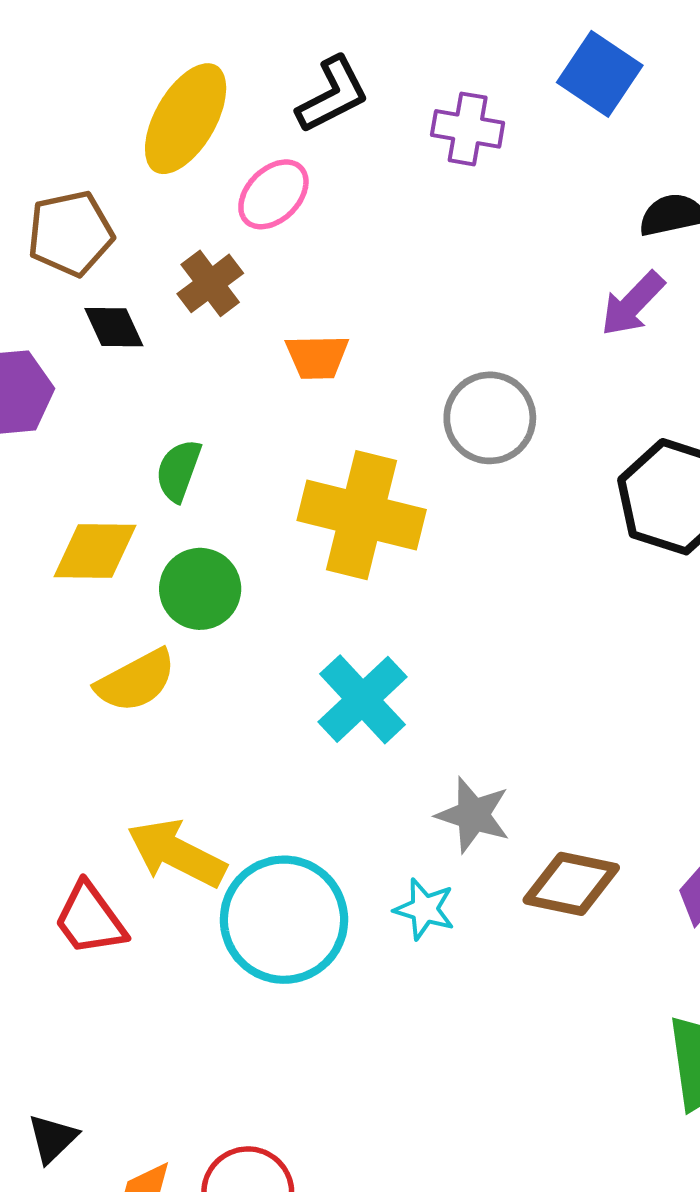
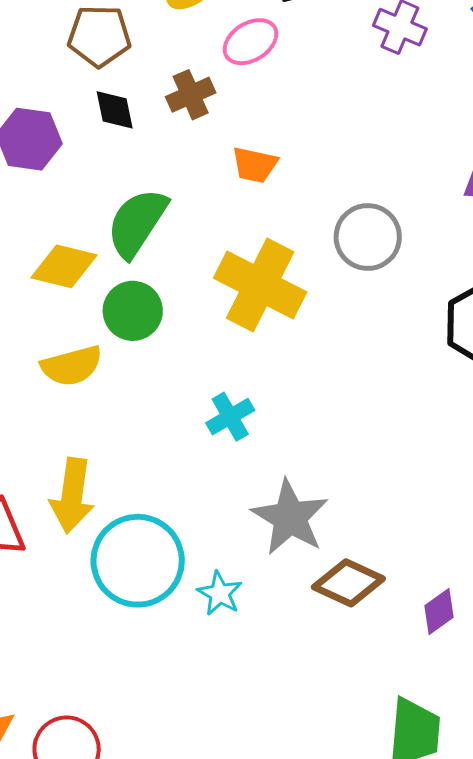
green semicircle: (178, 470) -> (137, 223), size x1.6
cyan cross: (362, 699) -> (230, 417), size x0.7
gray star: (473, 815) -> (290, 517), size x1.4
yellow arrow: (177, 853) -> (72, 496), turned -122
cyan star: (424, 909) -> (220, 593), moved

